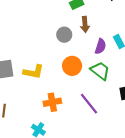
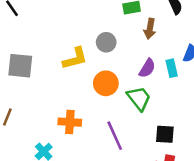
brown arrow: (85, 24) -> (150, 29), moved
yellow L-shape: (34, 72) -> (75, 58), moved, turned -40

